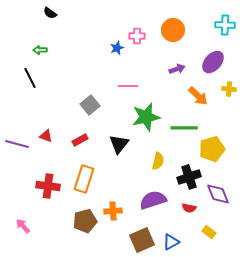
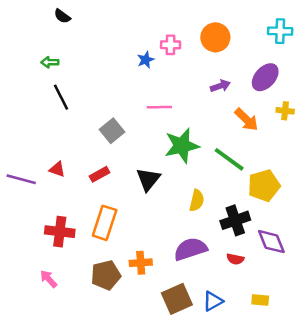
black line: (30, 78) -> (61, 97), moved
green line: (184, 128) -> (229, 159), turned 36
pink arrow: (23, 226) -> (49, 279), moved
yellow rectangle: (209, 232) -> (260, 300), moved, turned -32

